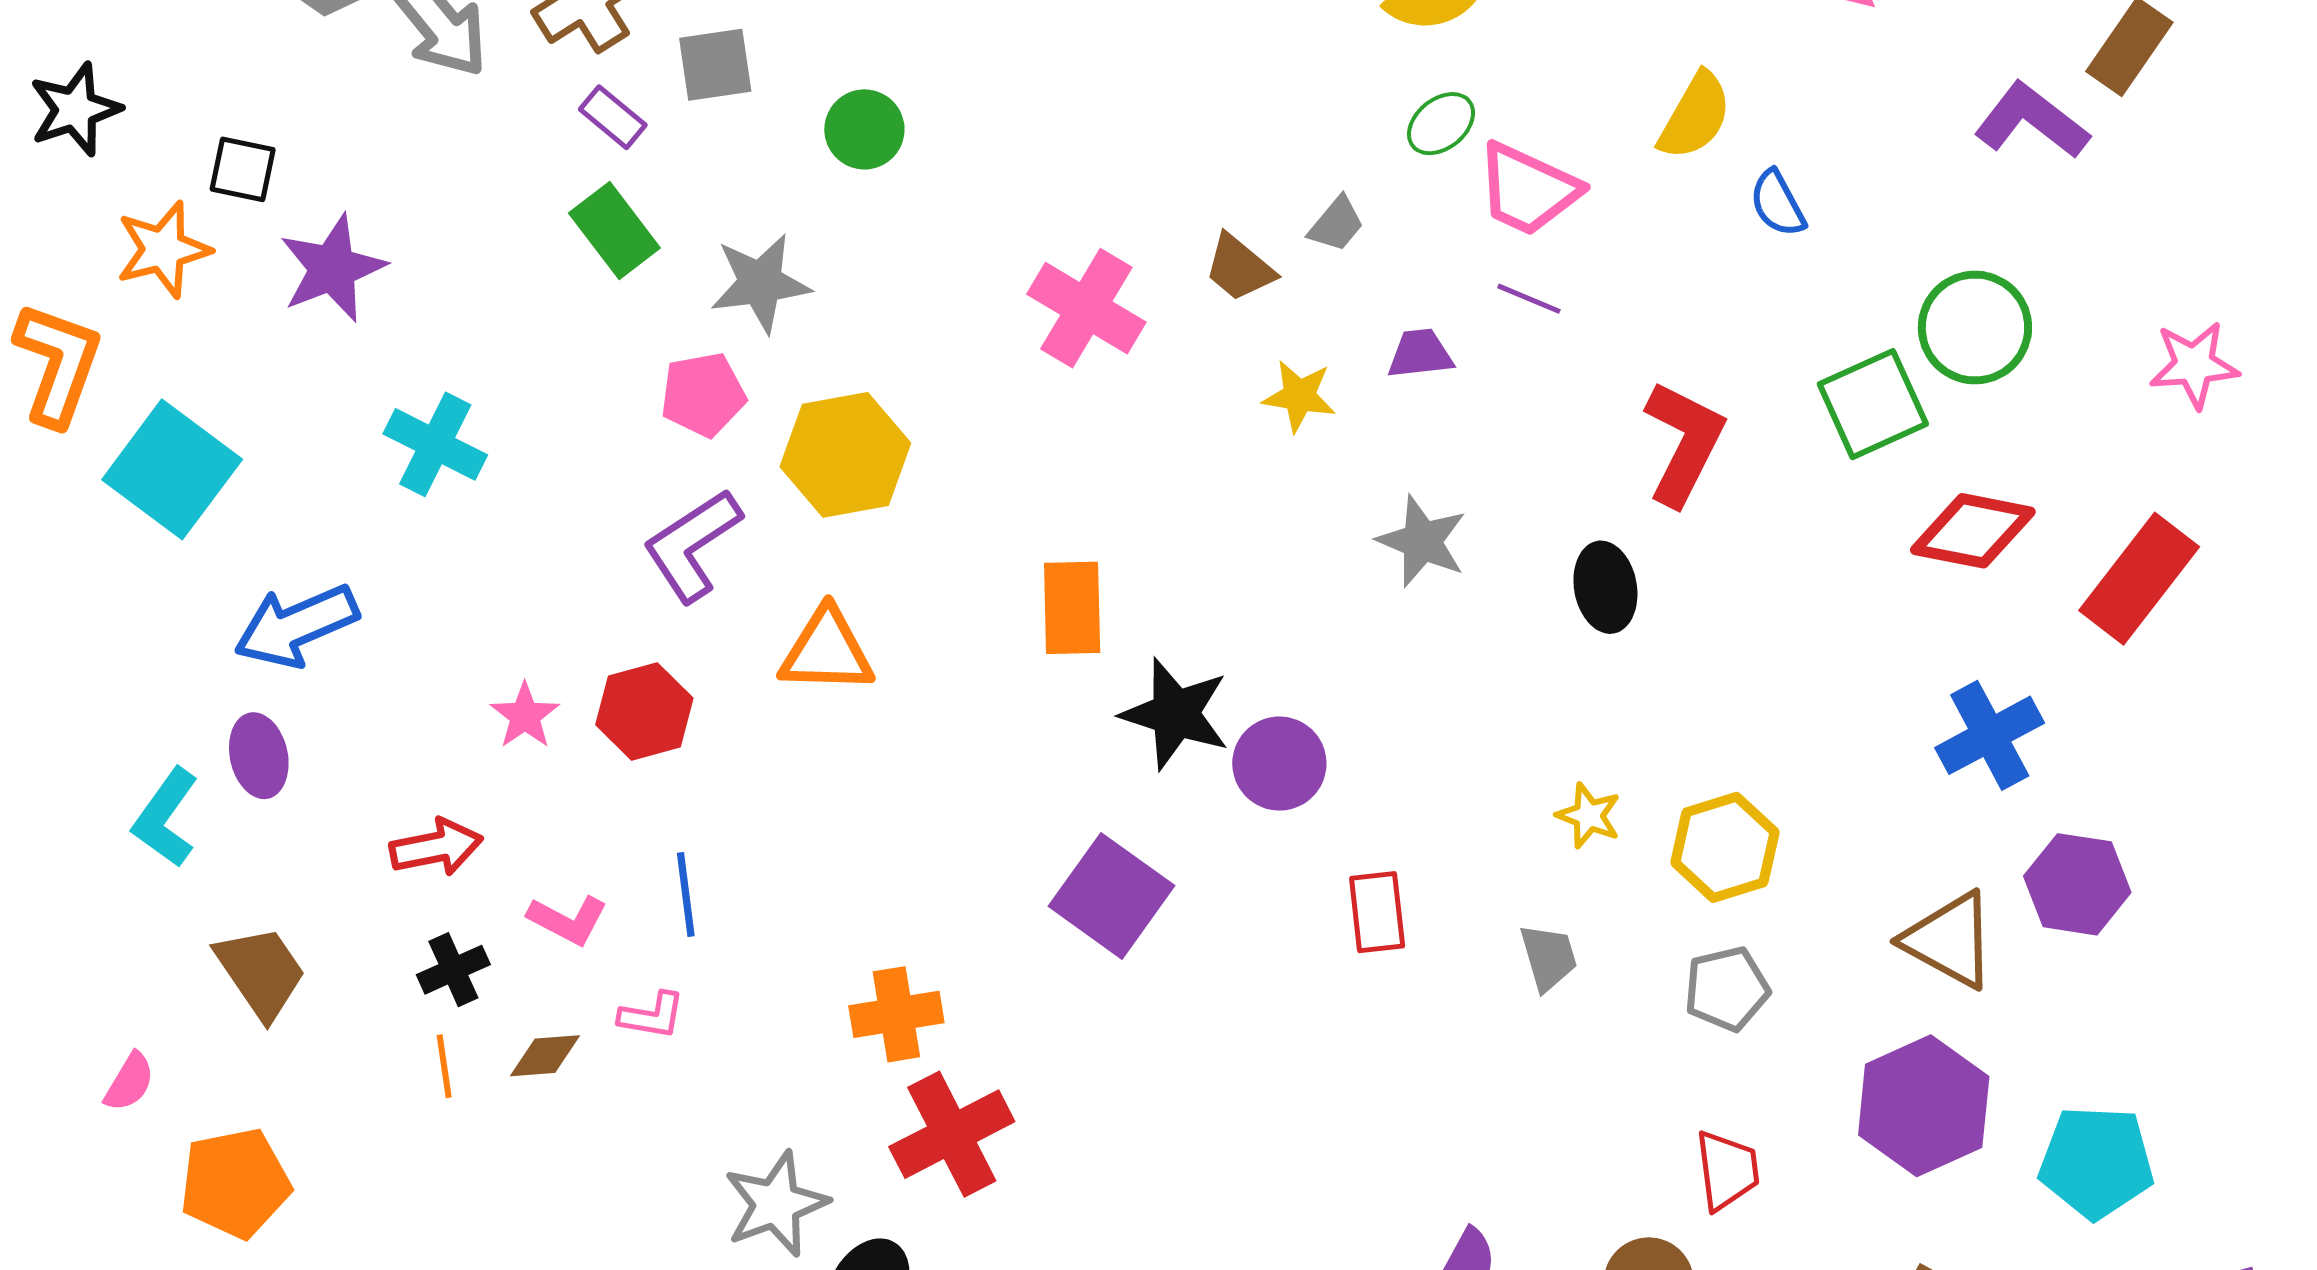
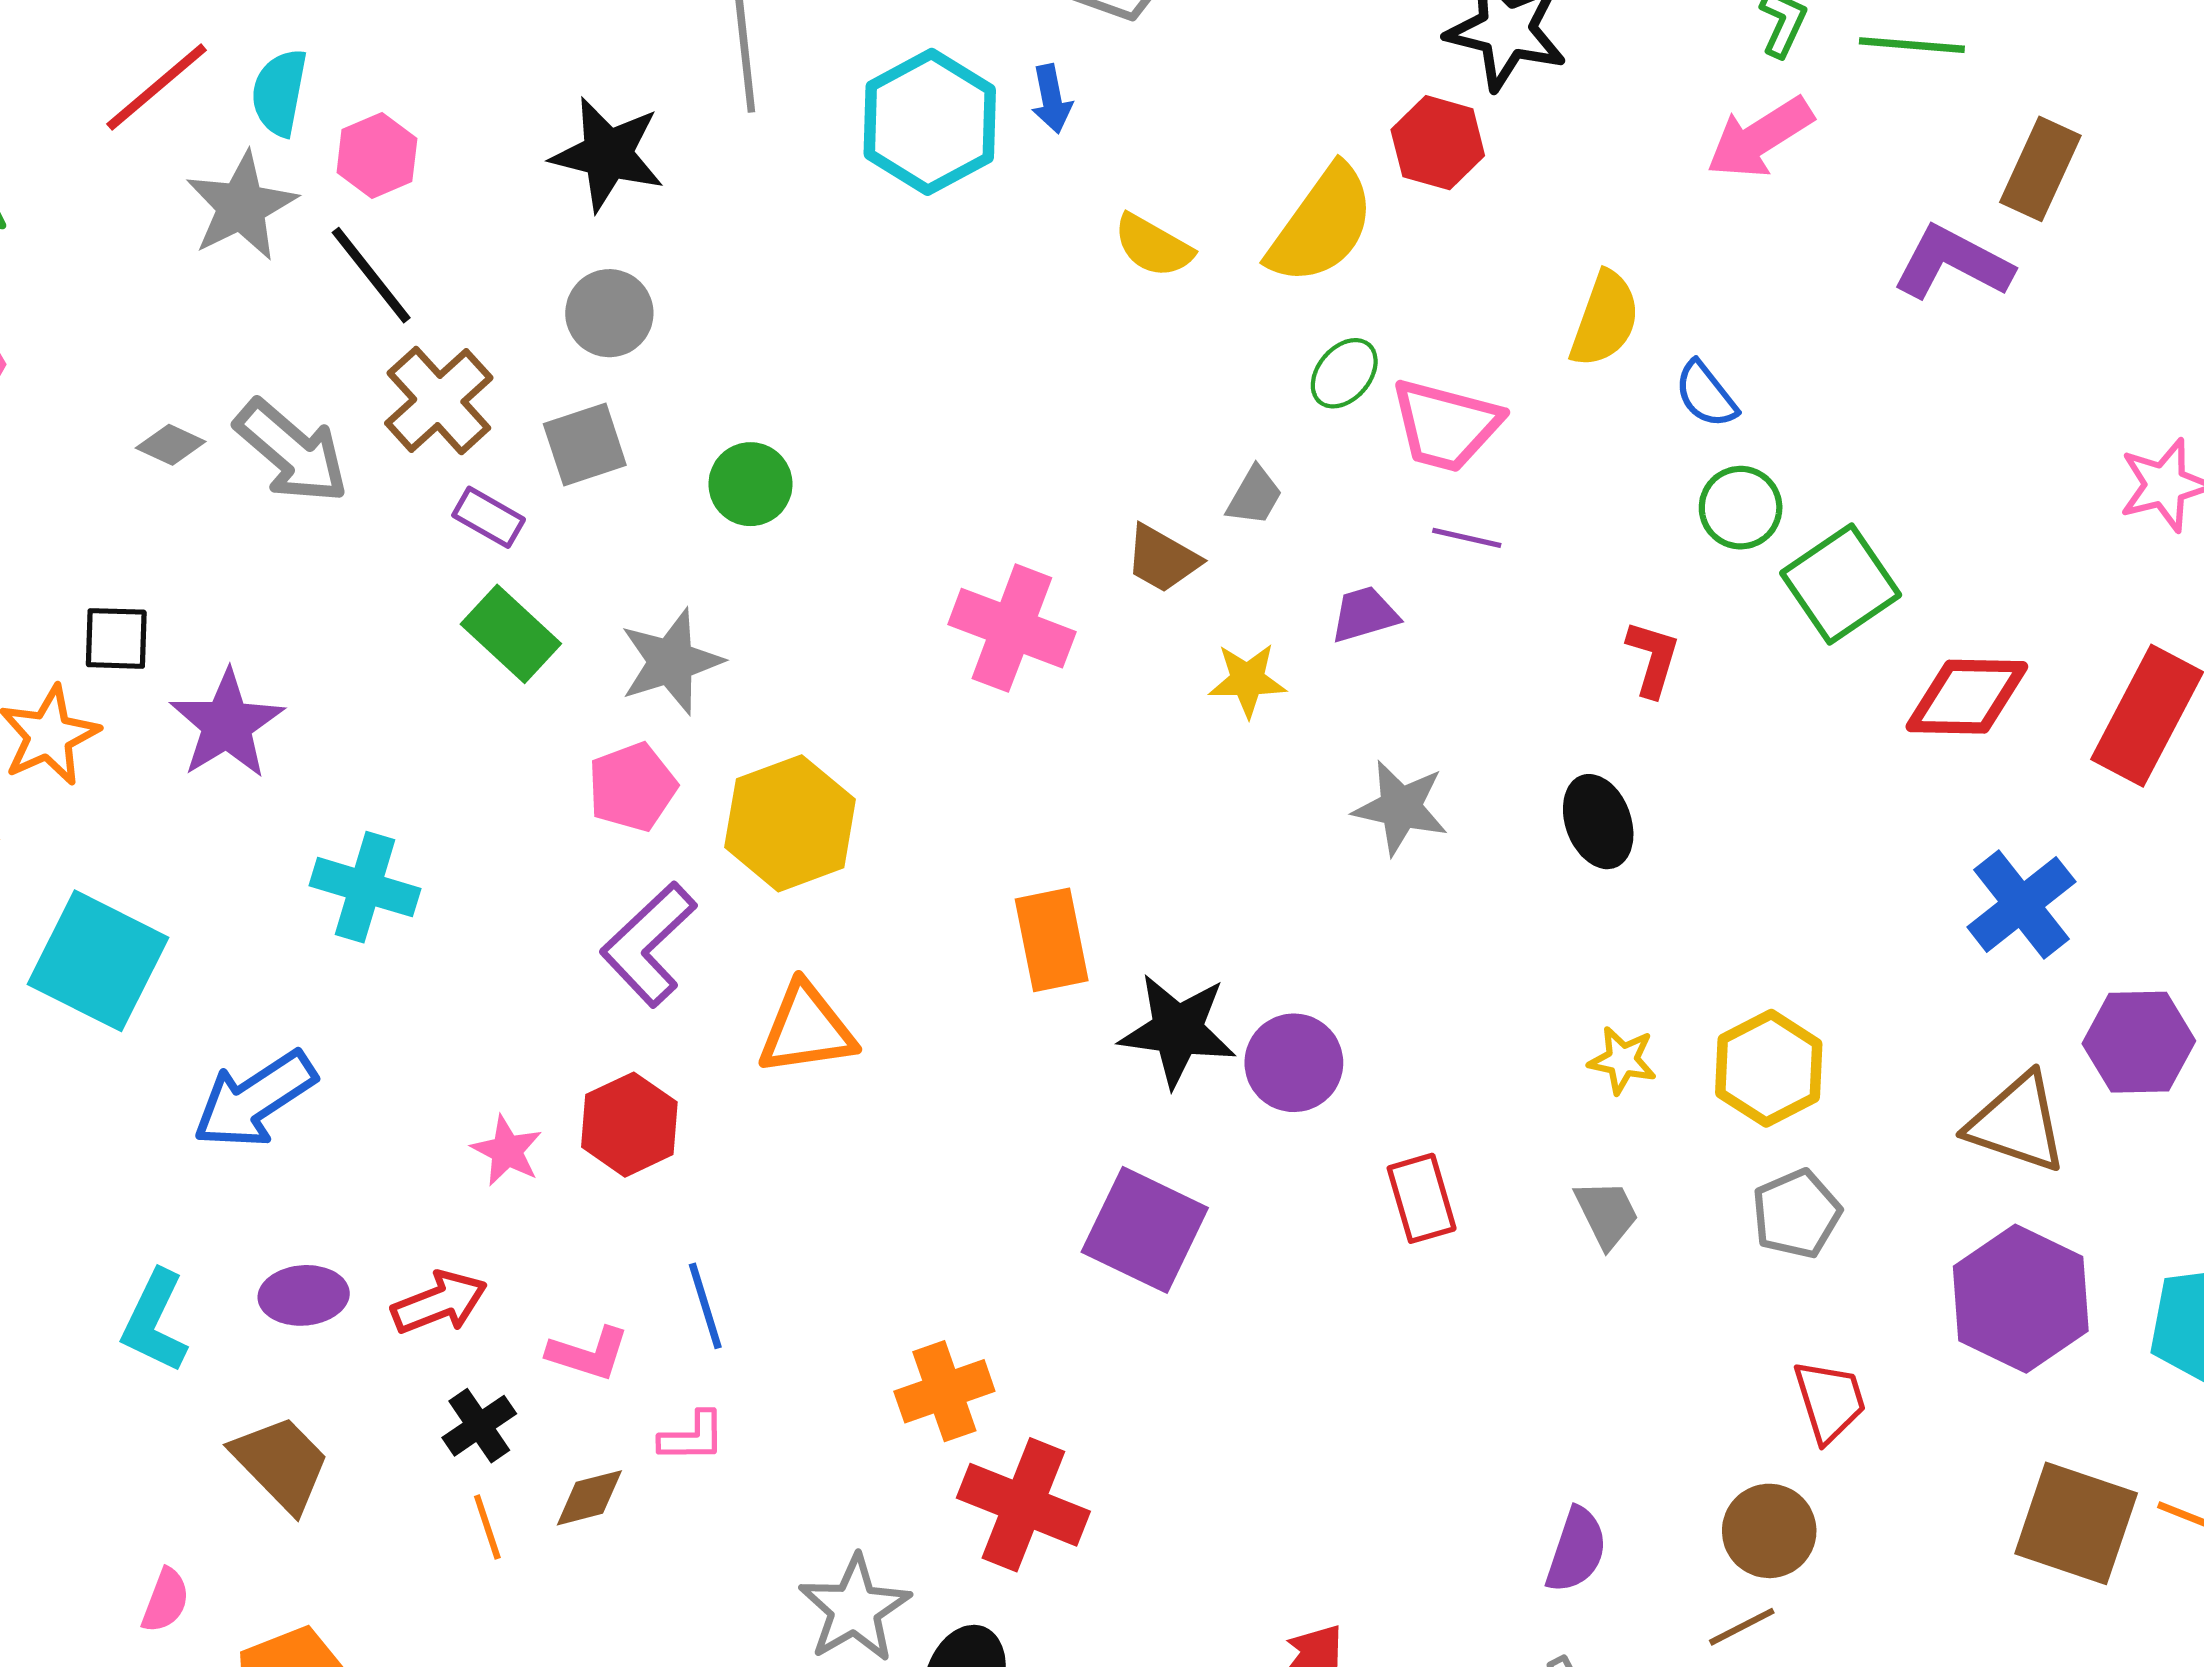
green circle: (1975, 328) -> (1741, 508), moved, size x0.7
red L-shape: (1684, 443) -> (1653, 659), size x0.6
purple ellipse: (259, 756) -> (304, 1295), moved, turned -72
red cross: (952, 1134) -> (1023, 1505), turned -31

